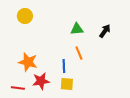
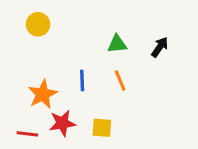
orange star: (28, 62) -> (43, 94), turned 30
blue line: (64, 66) -> (82, 81), moved

